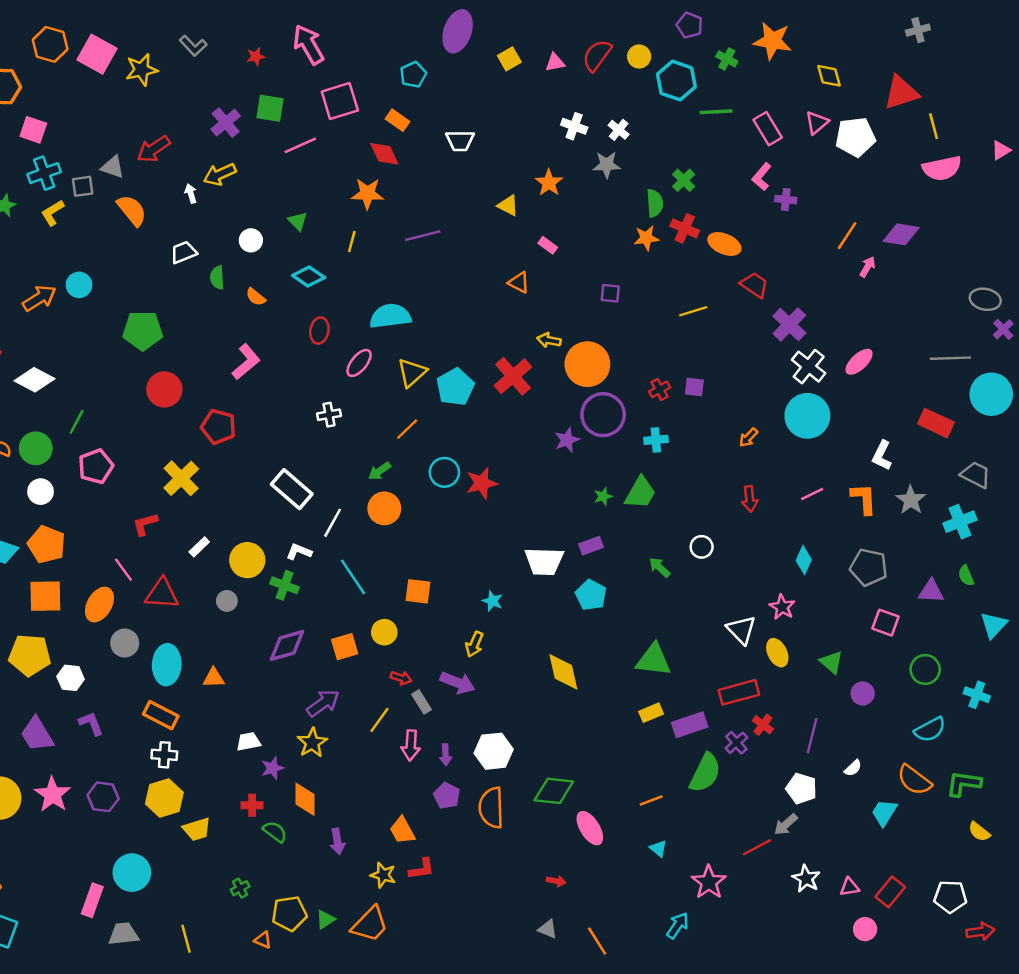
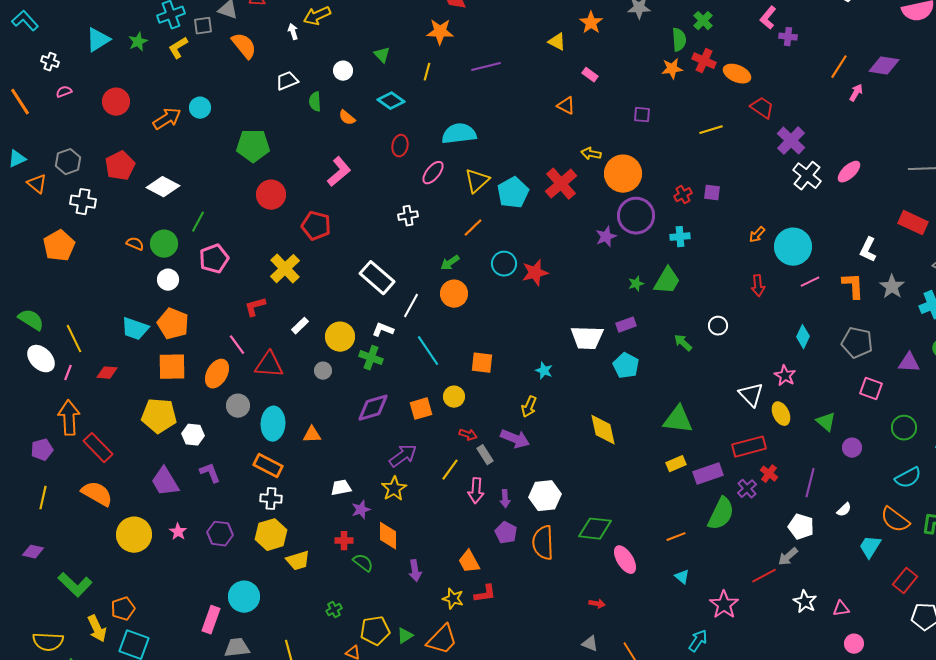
cyan circle: (807, 416) -> (793, 247), moved
pink star: (53, 794) -> (178, 532), size x0.6
red rectangle: (890, 892) -> (905, 581), moved

